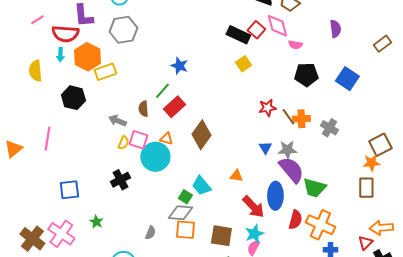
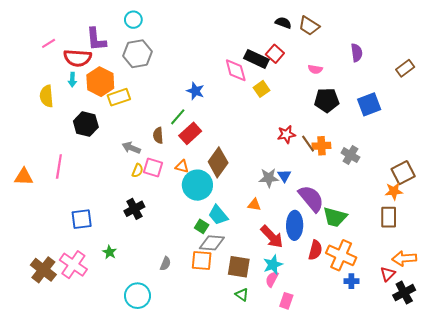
pink diamond: (277, 26) -> (236, 70), moved
blue square: (347, 79) -> (369, 104), turned 35
orange triangle: (13, 149) -> (24, 177), turned 42
gray star: (287, 150) -> (269, 178), moved
cyan circle: (155, 157) -> (197, 185), moved
gray diamond: (180, 213) -> (212, 243), moved

